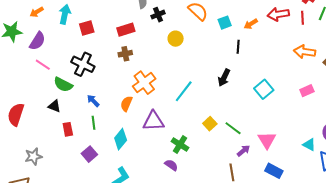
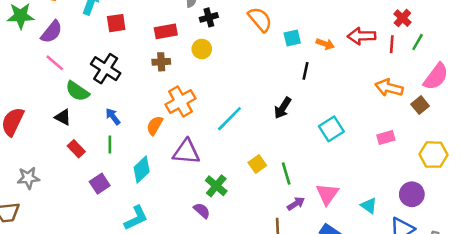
orange arrow: (251, 24) -> (325, 44), turned -136
yellow circle: (176, 39) -> (202, 49), moved
green line: (233, 128) -> (286, 174), turned 30
red rectangle: (68, 129) -> (76, 149), turned -40
cyan triangle: (309, 145) -> (369, 206), moved

